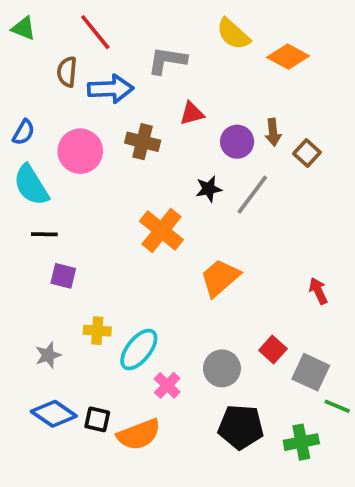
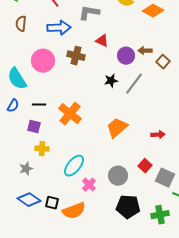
brown semicircle: (67, 72) -> (21, 24), moved
red triangle: (192, 113) -> (102, 41), turned 40
blue semicircle: (24, 132) -> (13, 106), moved
brown arrow: (273, 132) -> (145, 51), turned 96
orange cross: (161, 230) -> (70, 114), moved
black line: (44, 234) -> (39, 105), moved
red arrow: (318, 291) -> (158, 135), moved, turned 112
yellow cross: (97, 331) -> (42, 149), moved

